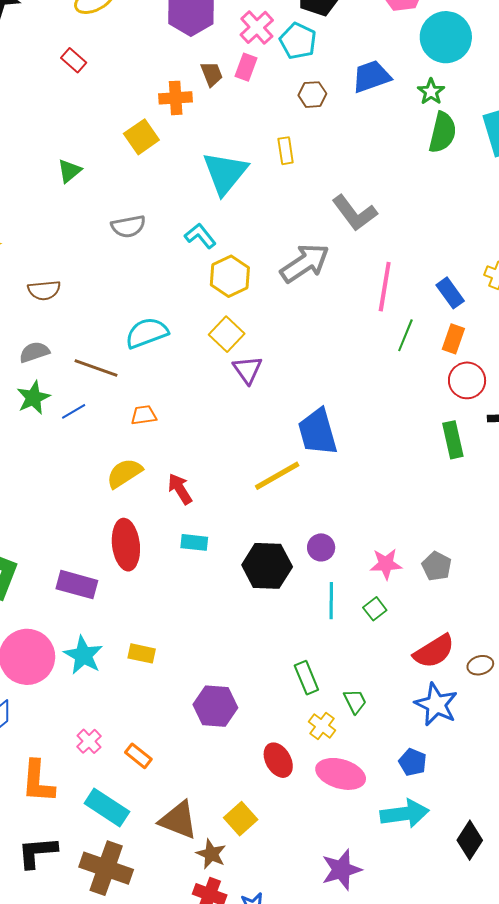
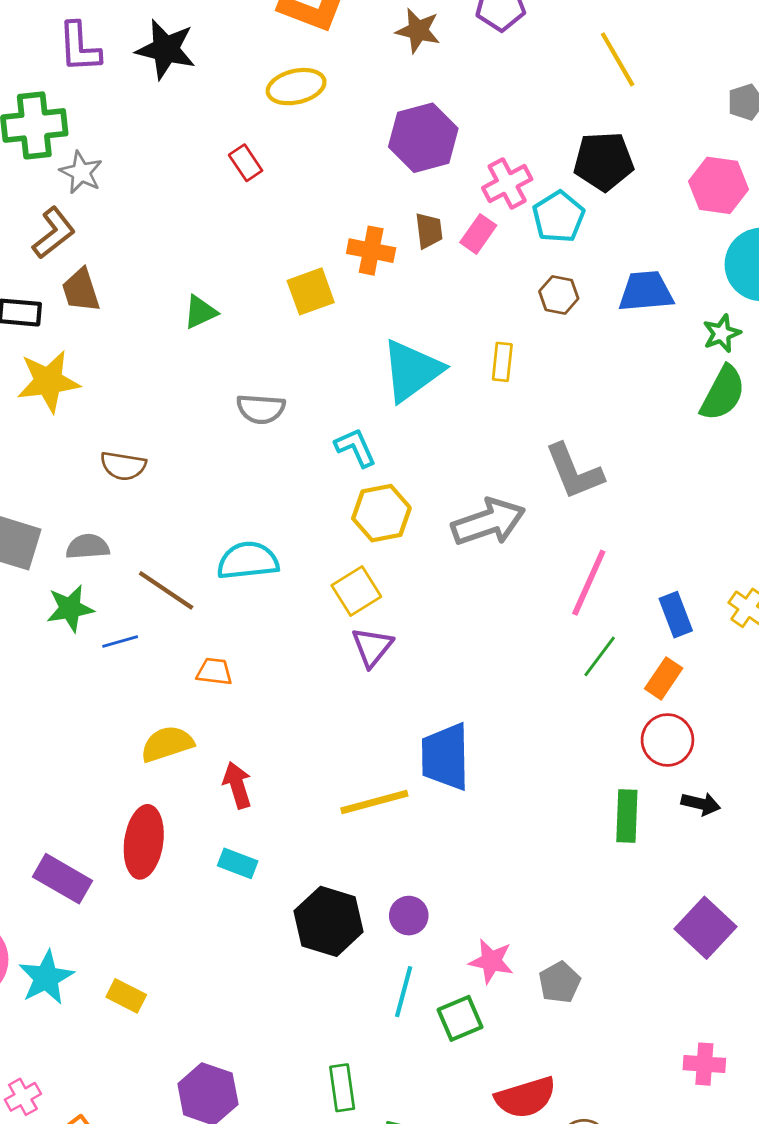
green square: (375, 609) -> (460, 1018), size x1.4

